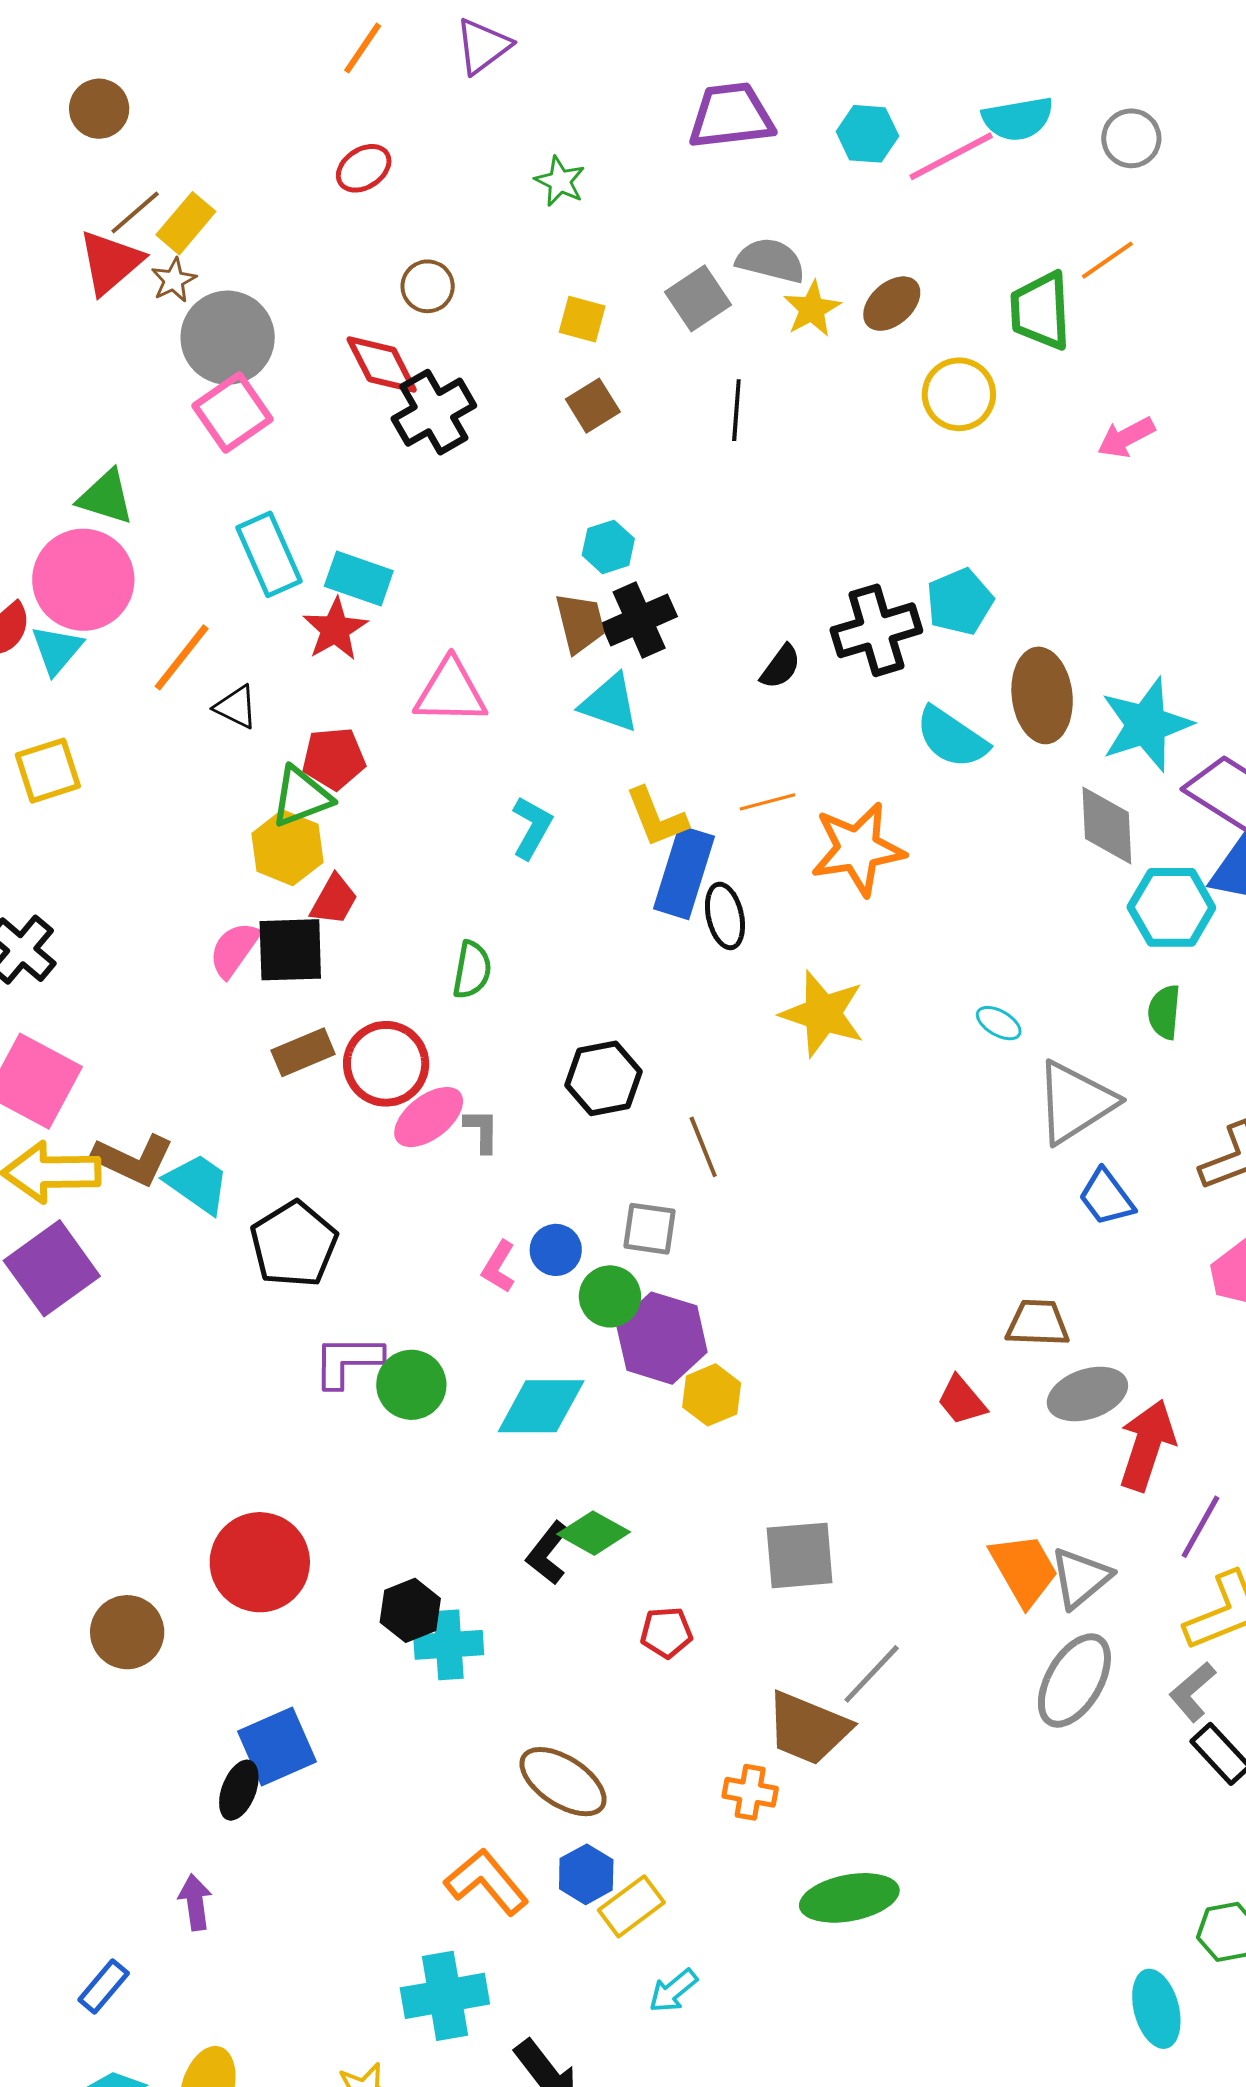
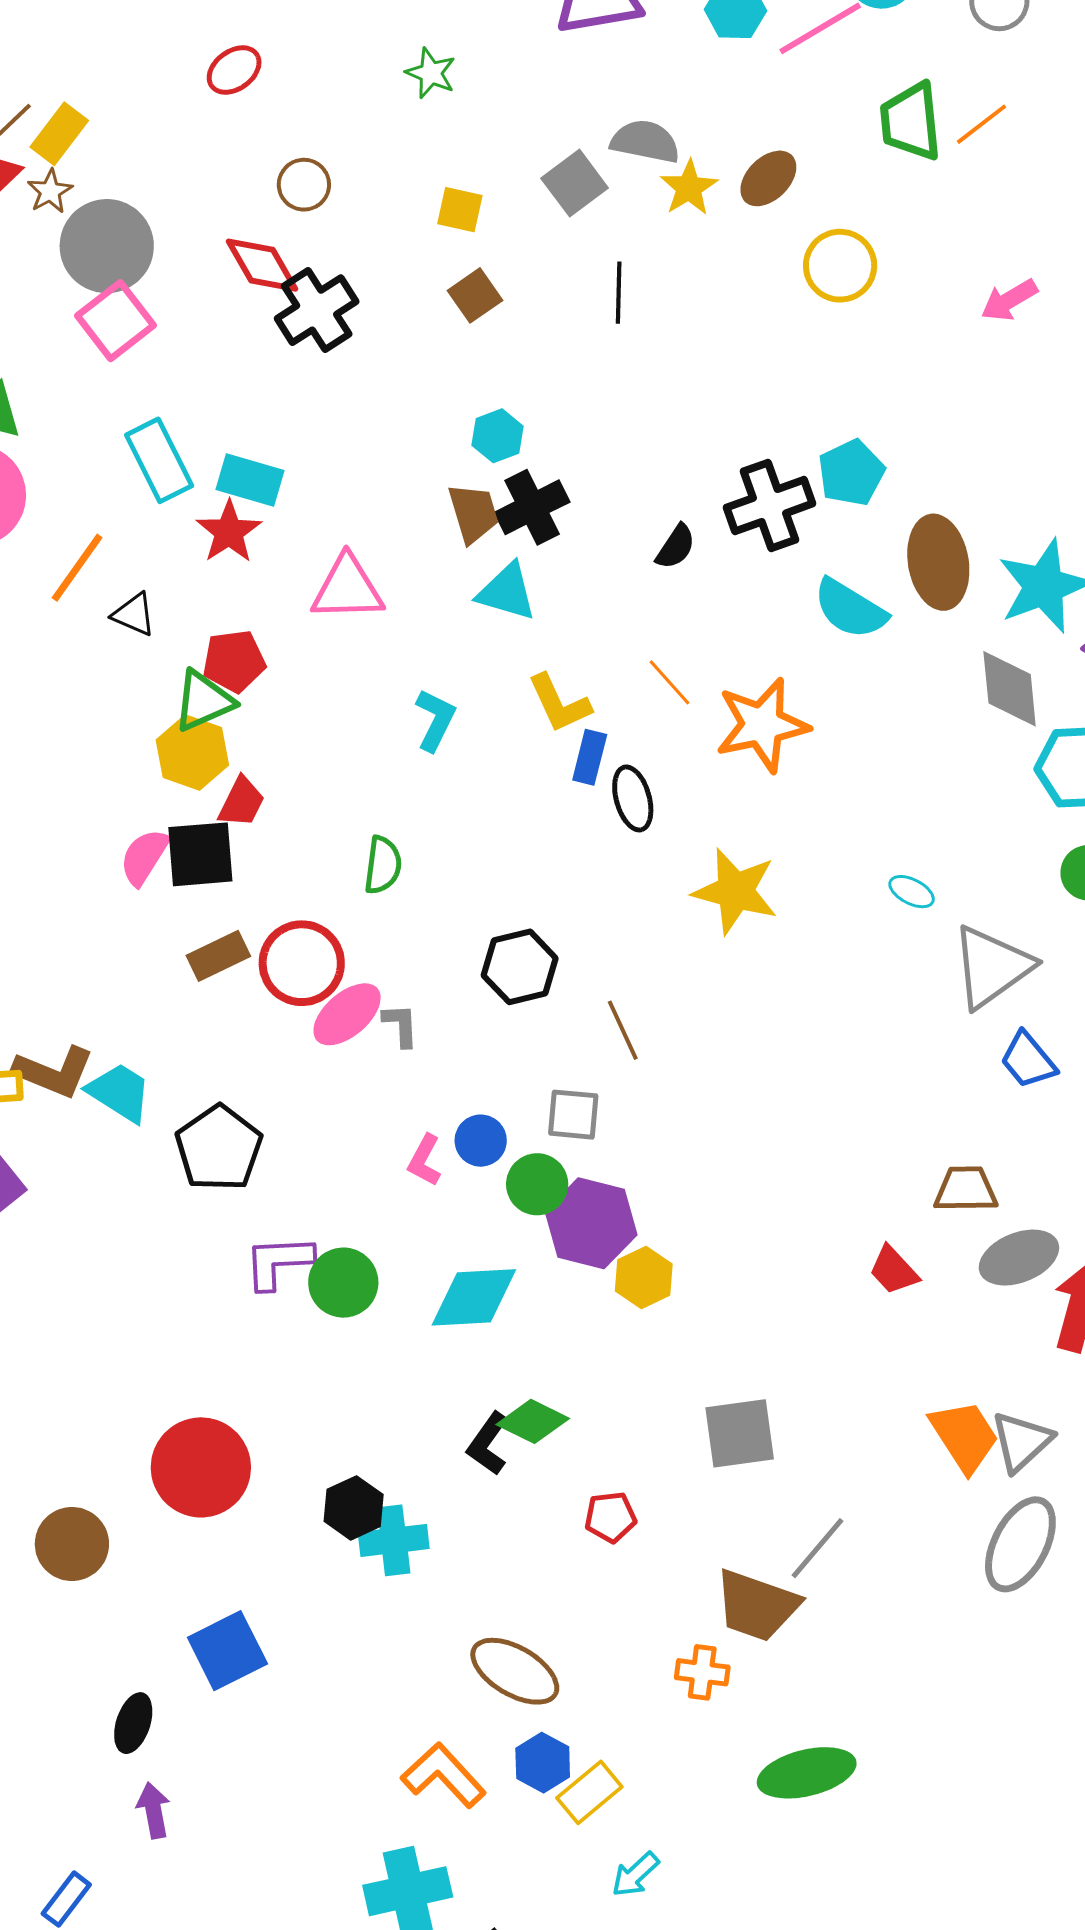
green trapezoid: (1041, 311) -> (911, 121), moved
orange line: (768, 802) -> (669, 682), turned 66
blue rectangle: (684, 873) -> (590, 757), size x0.6
black ellipse: (239, 1790) -> (133, 1723), moved

